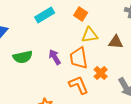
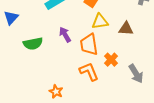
purple arrow: (55, 57) -> (65, 35), moved

